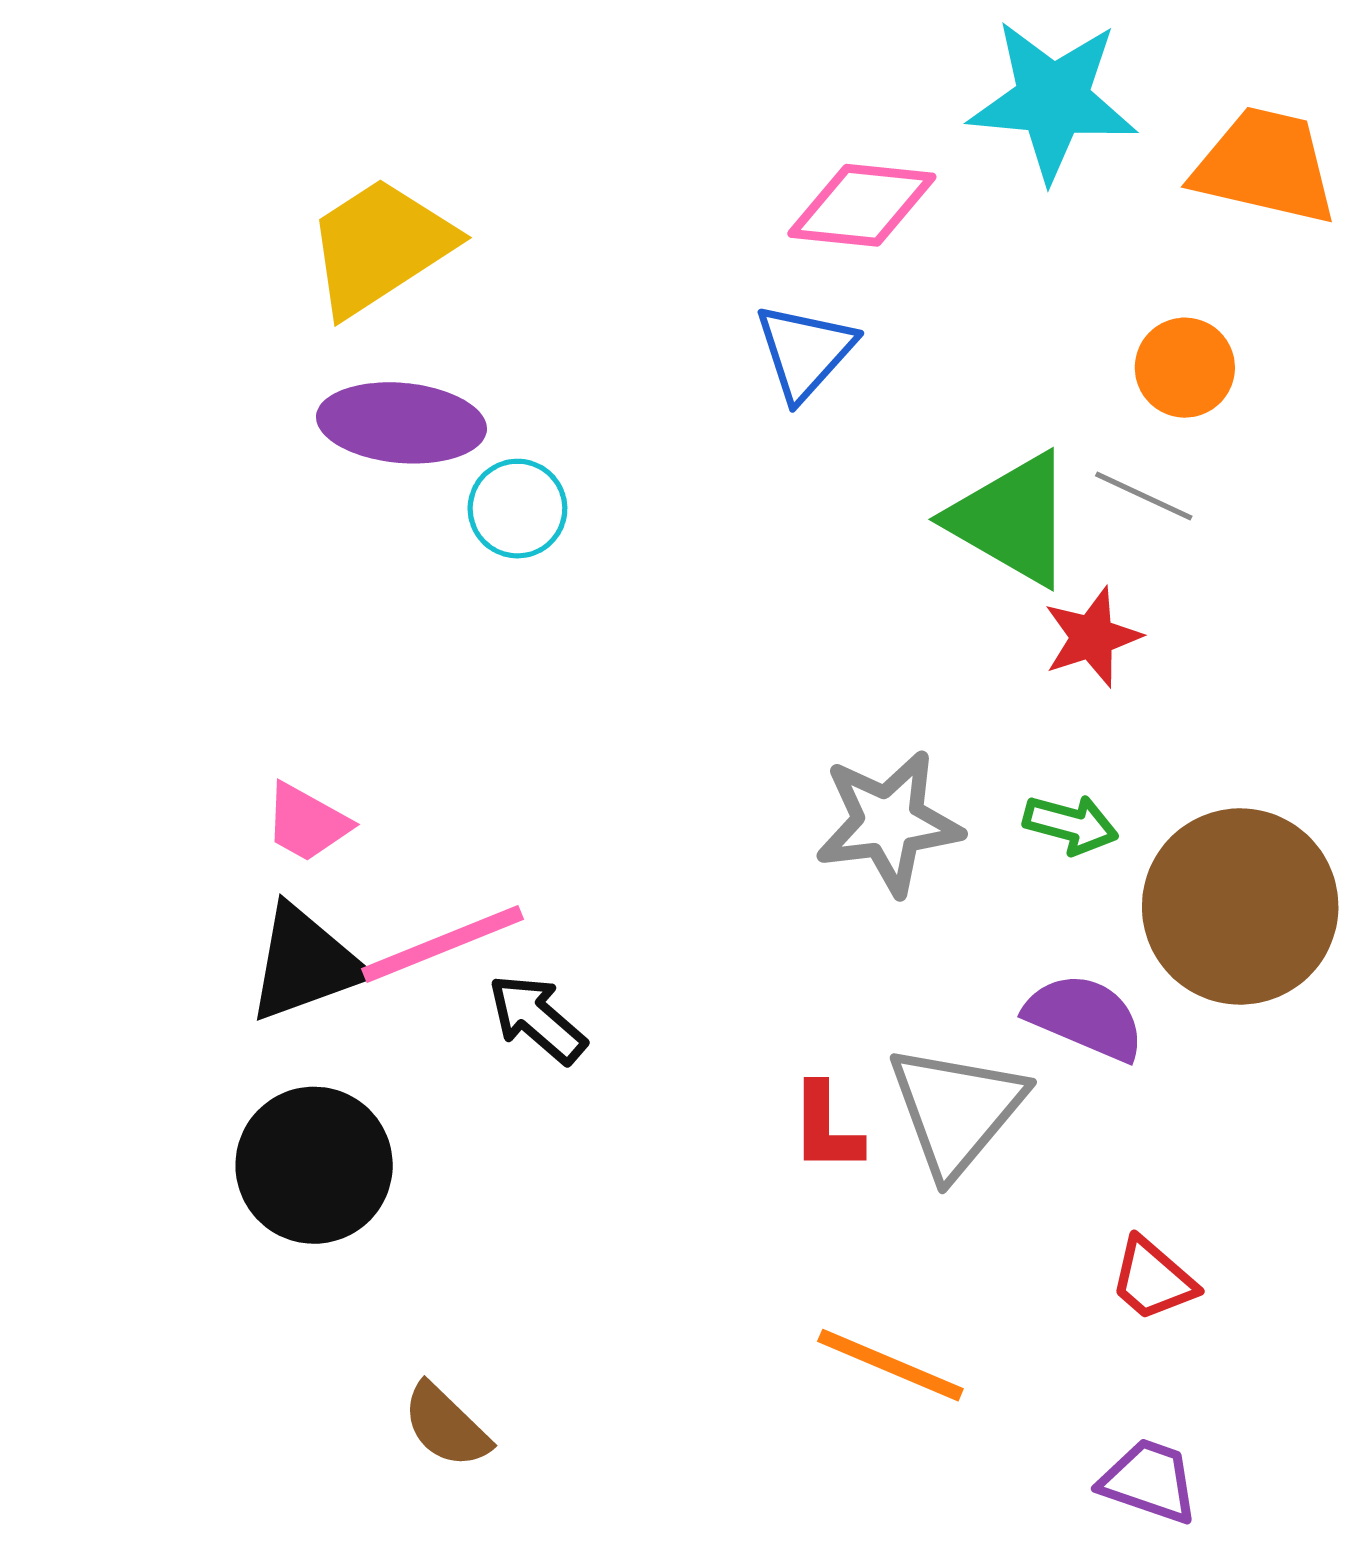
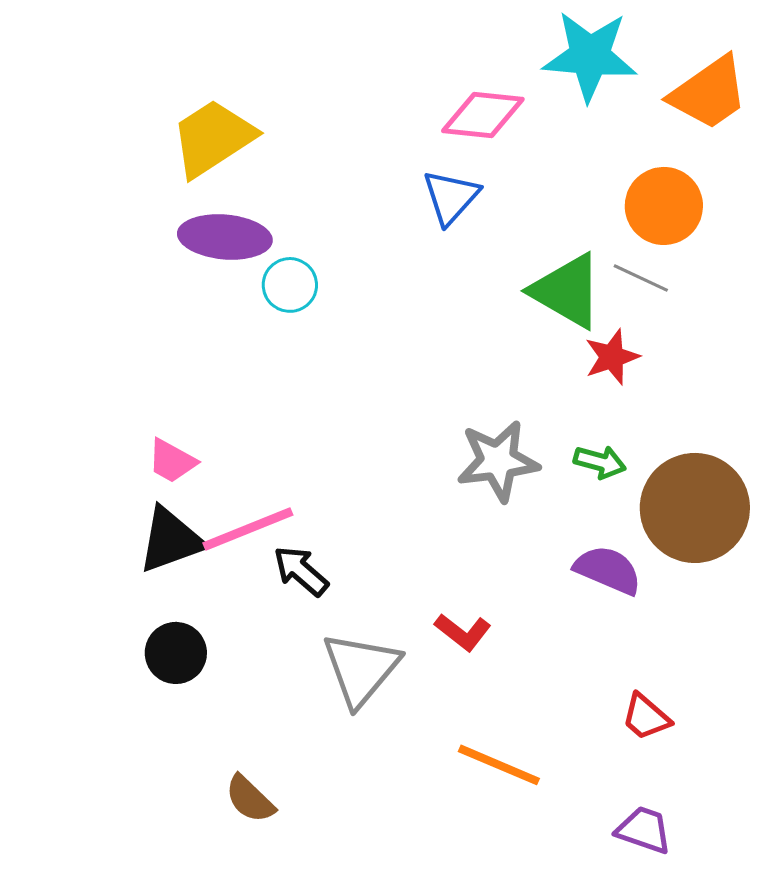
orange trapezoid: (1265, 166) -> (709, 93), turned 132
orange circle: (1185, 368) -> (664, 206), size x1.4
gray triangle: (956, 1110) -> (361, 669), moved
red L-shape: (826, 1128) -> (463, 632), turned -52
black circle: (314, 1165) -> (176, 653), size x0.7

